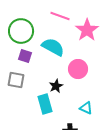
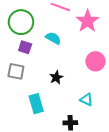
cyan semicircle: (53, 47) -> (53, 38), size x0.7
pink circle: (78, 69) -> (96, 61), moved
cyan rectangle: (45, 104) -> (36, 104), moved

